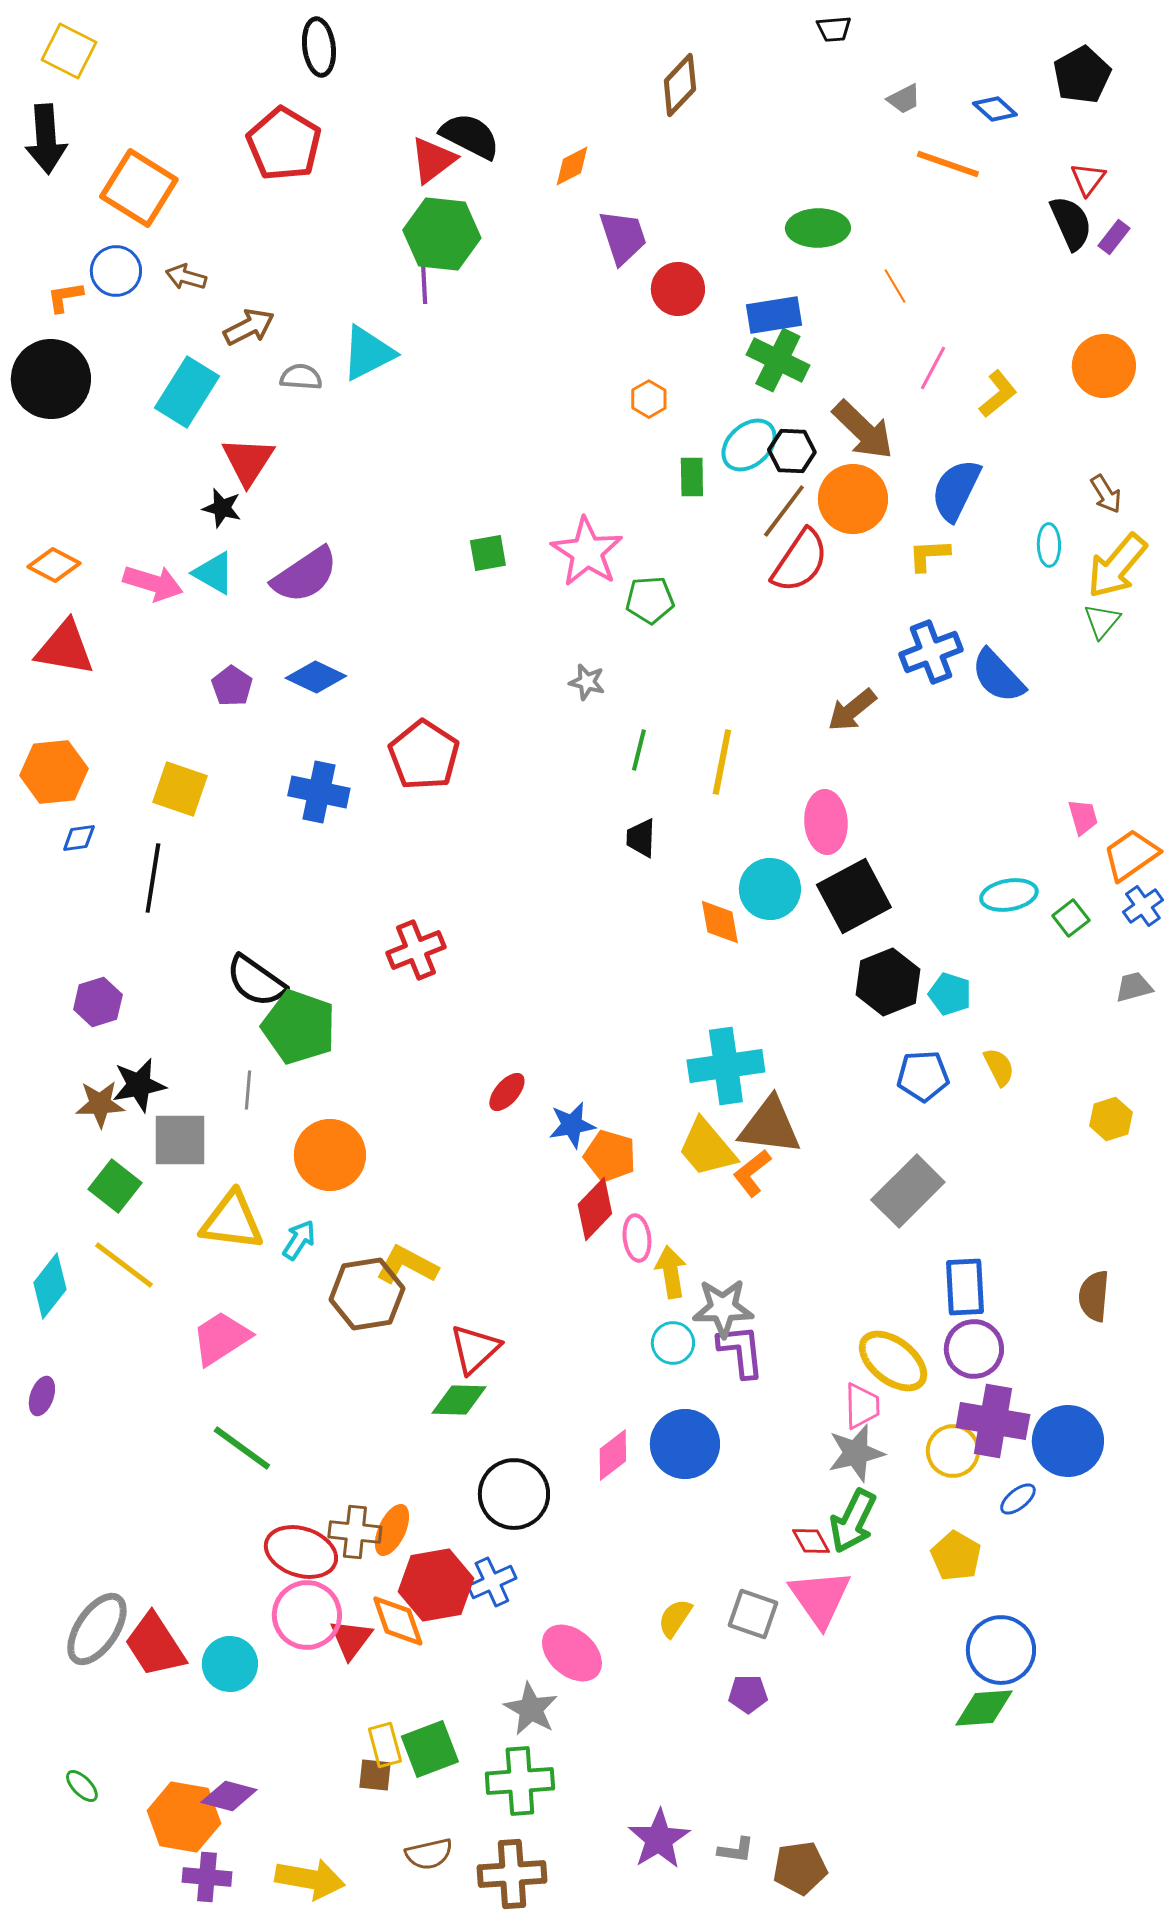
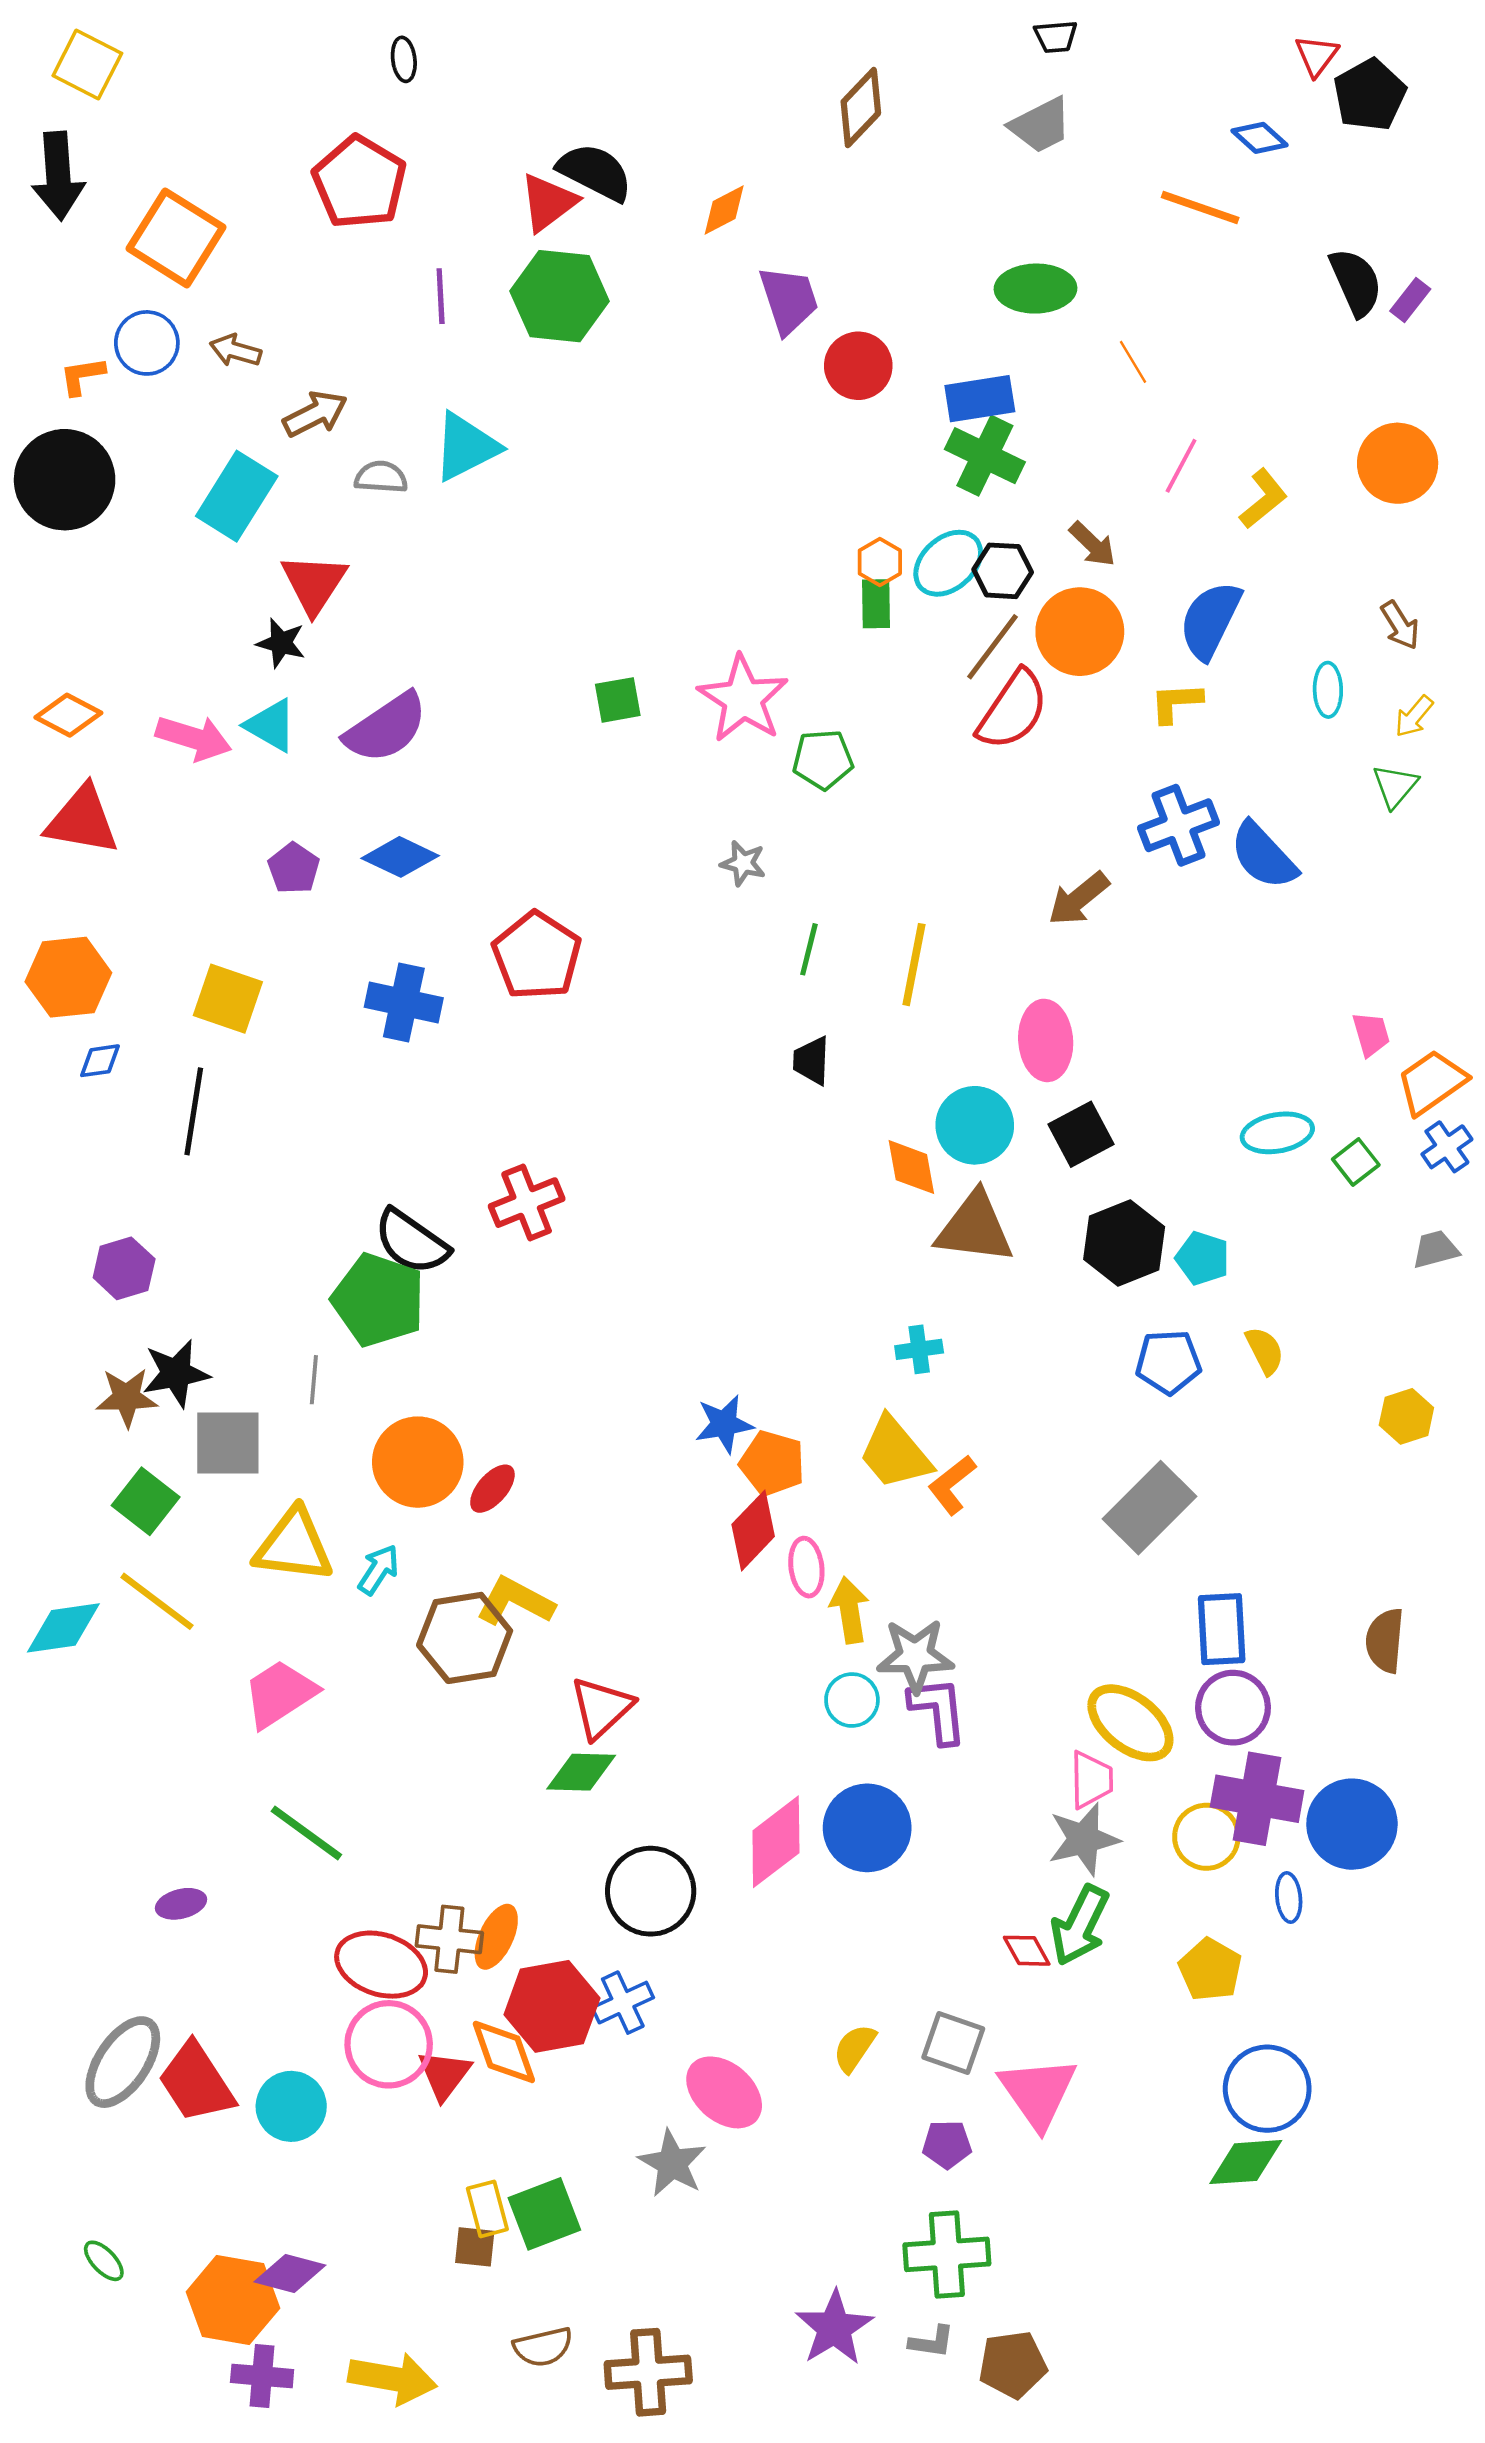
black ellipse: (319, 47) -> (404, 59), size x0.6
gray trapezoid: (904, 99) -> (1041, 125), moved, size x1.5
red triangle: (1088, 179) -> (1317, 56), moved
purple line: (424, 282) -> (441, 296), moved
orange hexagon: (649, 399) -> (880, 562), moved
brown arrow: (863, 430) -> (1092, 544), size x0.6
yellow arrow: (1117, 566) -> (1414, 716), size x0.5
black square: (854, 896) -> (1081, 1134), size x0.7
black semicircle: (256, 981) -> (411, 1242), moved
cyan cross: (726, 1066) -> (919, 1349), size x0.5
red ellipse: (507, 1092) -> (492, 1489), moved
brown triangle: (770, 1126) -> (975, 1228), moved
cyan diamond: (50, 1286) -> (63, 1628), turned 44
purple ellipse: (42, 1396) -> (181, 1904), moved, turned 57
pink diamond: (613, 1455) -> (776, 1842), size x1.4
blue ellipse: (1018, 1499) -> (1289, 1897), turned -57
pink triangle: (820, 1598) -> (1038, 2092), moved
green cross: (520, 1781) -> (947, 2254), moved

